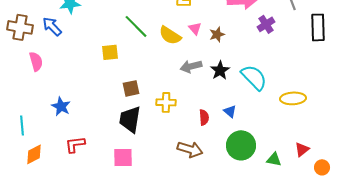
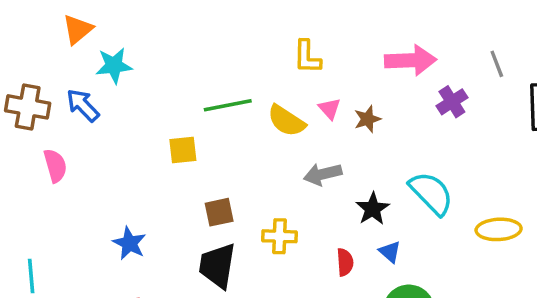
green line: (136, 26) -> (228, 105), turned -56
black star: (220, 70) -> (373, 209), moved
blue star: (61, 106) -> (129, 243), moved

